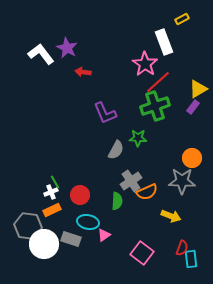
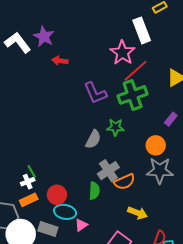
purple rectangle: (193, 107) -> (171, 119), moved
purple L-shape: (105, 113) -> (95, 93), moved
orange circle: (192, 158) -> (156, 145), moved
red circle: (80, 195) -> (57, 195), moved
yellow arrow: (171, 216) -> (138, 213), moved

